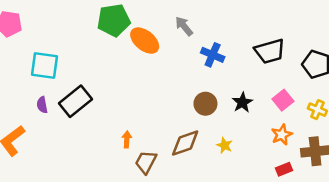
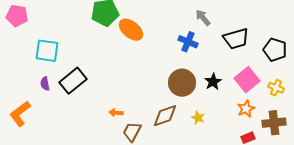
gray arrow: (184, 26) -> (203, 18), moved
pink square: (283, 100) -> (247, 80), size x1.4
brown circle: (205, 104) -> (182, 83), size x1.4
orange arrow: (127, 139) -> (116, 113), turned -88

